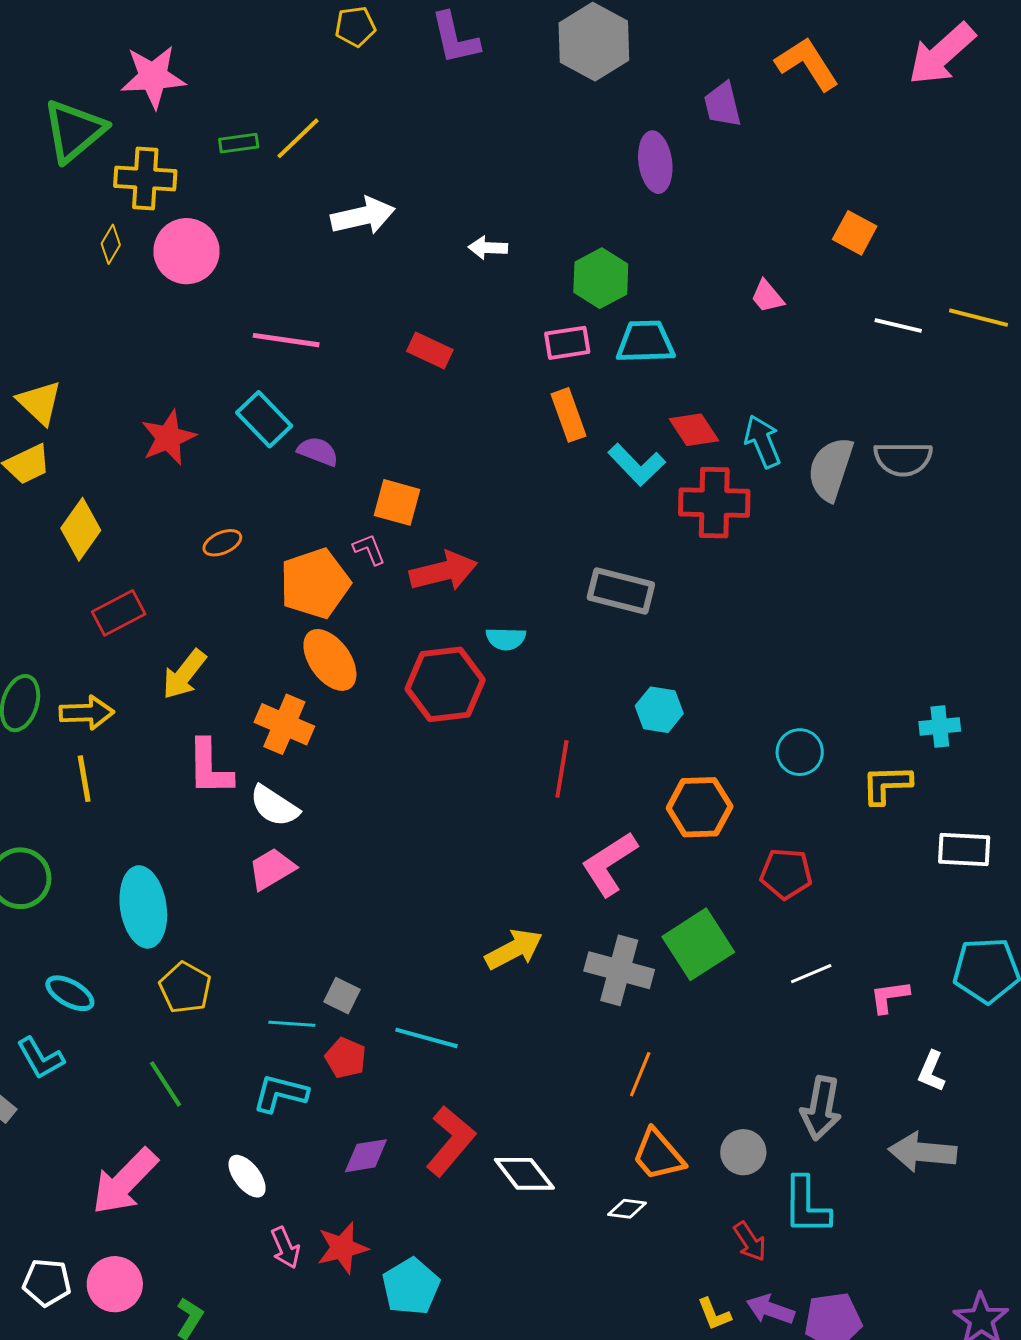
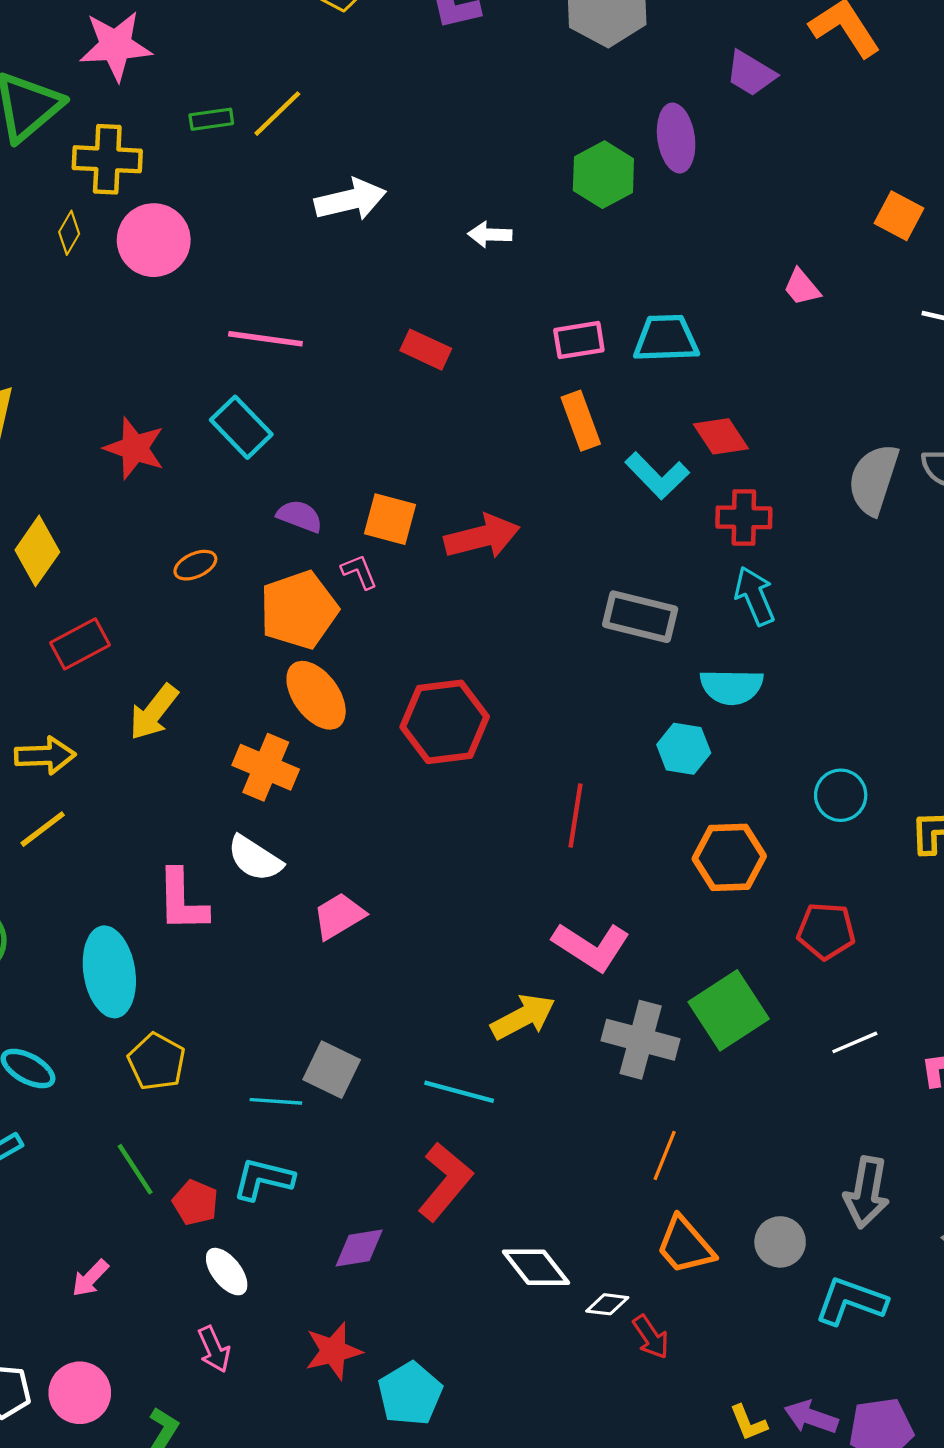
purple trapezoid: (723, 105) -> (751, 73), turned -45
green hexagon: (601, 278) -> (603, 175), moved
red star: (168, 438) -> (135, 448), turned -30
cyan arrow: (763, 441) -> (755, 596), moved
purple semicircle: (318, 451) -> (300, 516), moved
red cross: (714, 503) -> (744, 517), size x0.7
red arrow: (443, 571) -> (482, 537), moved
cyan semicircle: (506, 639) -> (732, 687), moved, size x1.4
pink L-shape: (210, 767) -> (182, 901), moved
yellow line: (84, 779) -> (43, 829), turned 63
pink L-shape: (609, 864) -> (591, 947), moved, turned -114
pink trapezoid: (272, 869) -> (339, 916), moved
gray square: (342, 996) -> (332, 1070), size x1.4
cyan line: (426, 1038) -> (459, 1092), moved
red pentagon: (346, 1058) -> (195, 1202), moved
red L-shape: (451, 1141) -> (445, 1182), moved
pink arrow: (125, 1181) -> (90, 1278), size x0.5
cyan L-shape: (806, 1206) -> (851, 1301), turned 110
white diamond: (627, 1209) -> (607, 1304), moved
red arrow: (750, 1242) -> (651, 1337), moved
pink arrow: (285, 1248) -> (214, 1349), moved

